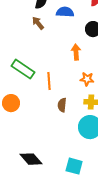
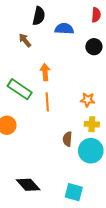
brown arrow: (38, 23) -> (25, 40), moved
orange arrow: (76, 52) -> (45, 72), moved
brown semicircle: (62, 105) -> (67, 139), moved

